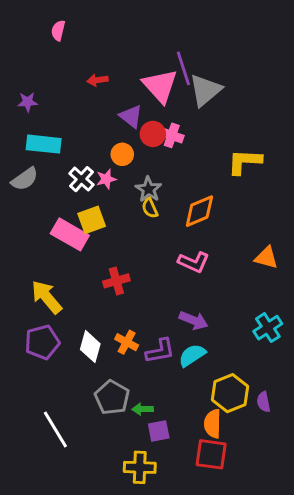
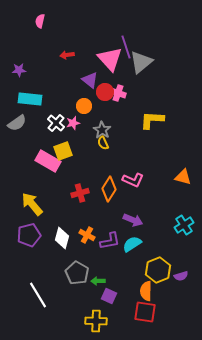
yellow L-shape: (245, 162) -> (152, 120), moved
orange diamond: (199, 211) -> (109, 189), moved, turned -35
purple semicircle: (263, 402) -> (181, 276), turned -96
purple square: (159, 431) -> (109, 296), turned 35

